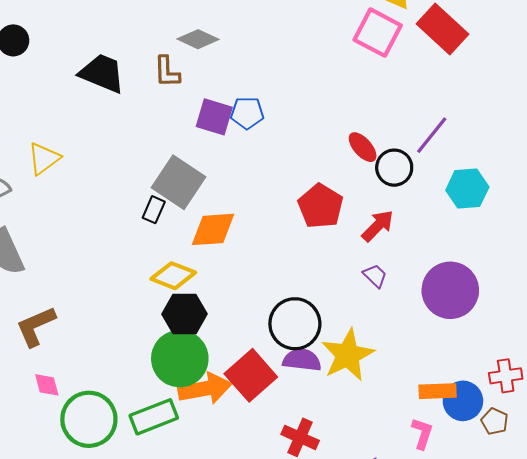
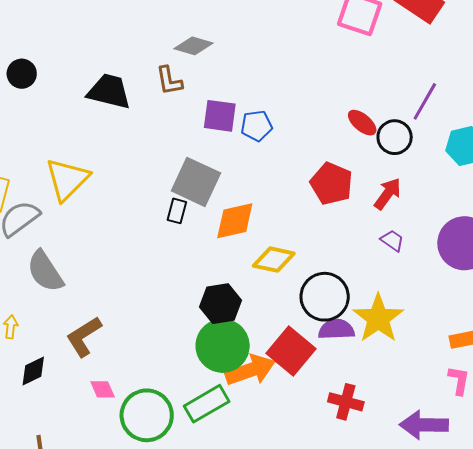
blue pentagon: (247, 113) -> (257, 126), moved
yellow triangle: (44, 159) -> (67, 179), size x1.4
yellow diamond: (173, 276) -> (274, 260), moved

